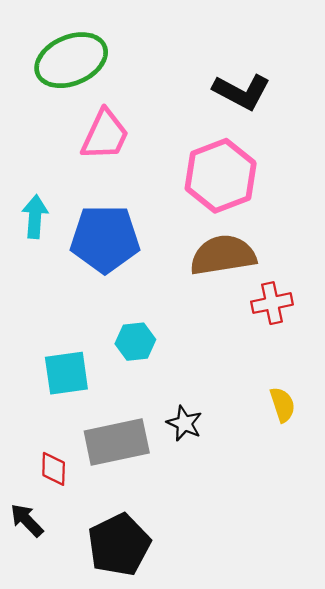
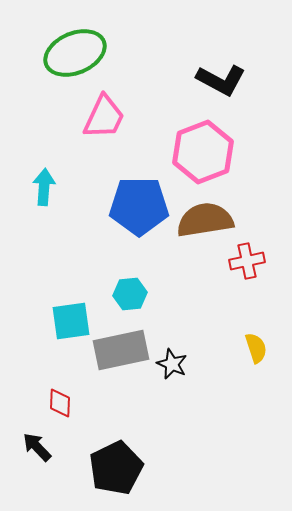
blue pentagon: (105, 239) -> (139, 206), moved
gray rectangle: (117, 442) -> (121, 350), moved

